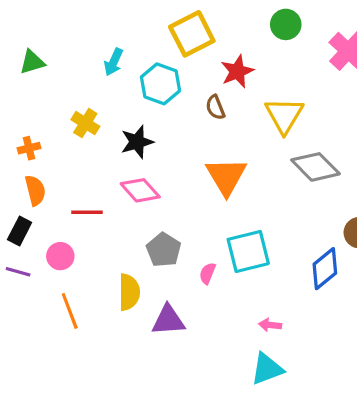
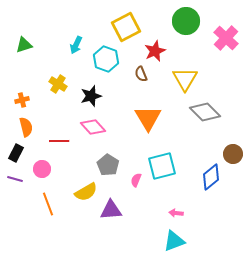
green circle: (286, 24) -> (186, 21), size x1.4
yellow semicircle: (129, 292) -> (86, 192), turned 60

